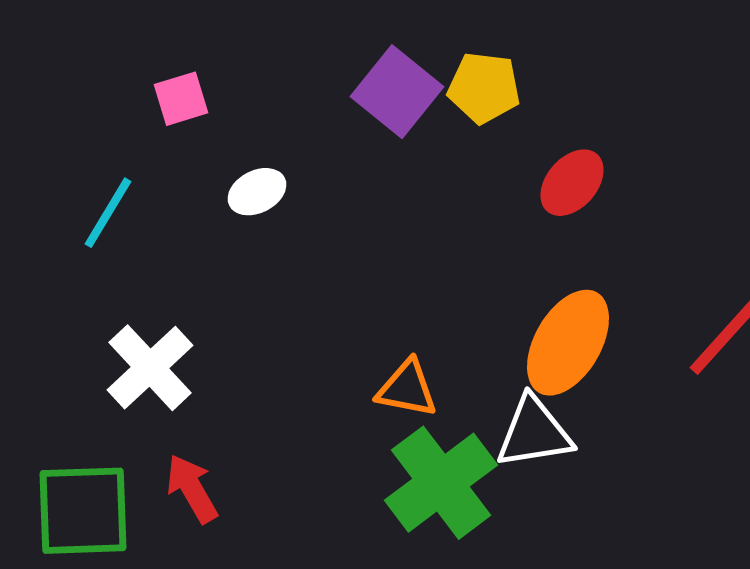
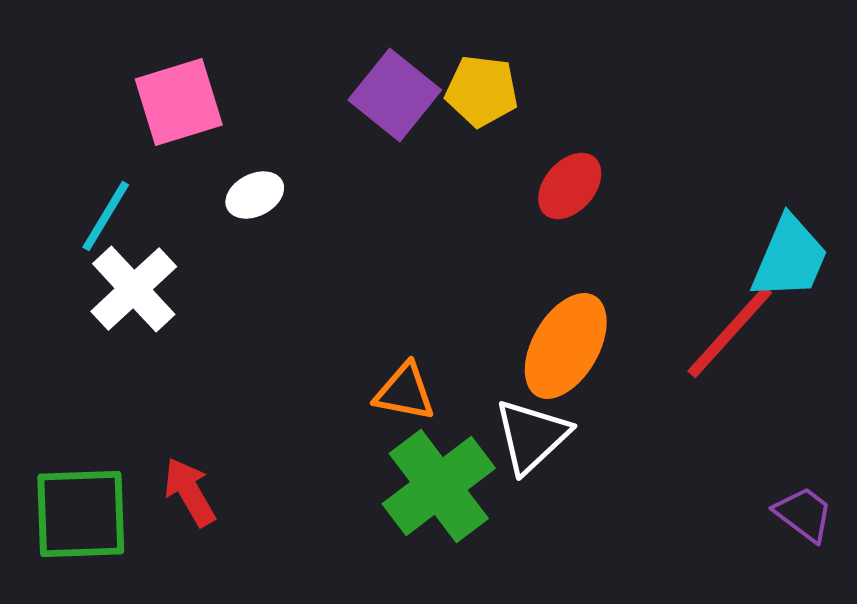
pink square: (181, 99) -> (179, 102), size x1.6
white cross: (150, 368) -> (134, 289), moved
white triangle: (534, 433) -> (532, 436), turned -34

